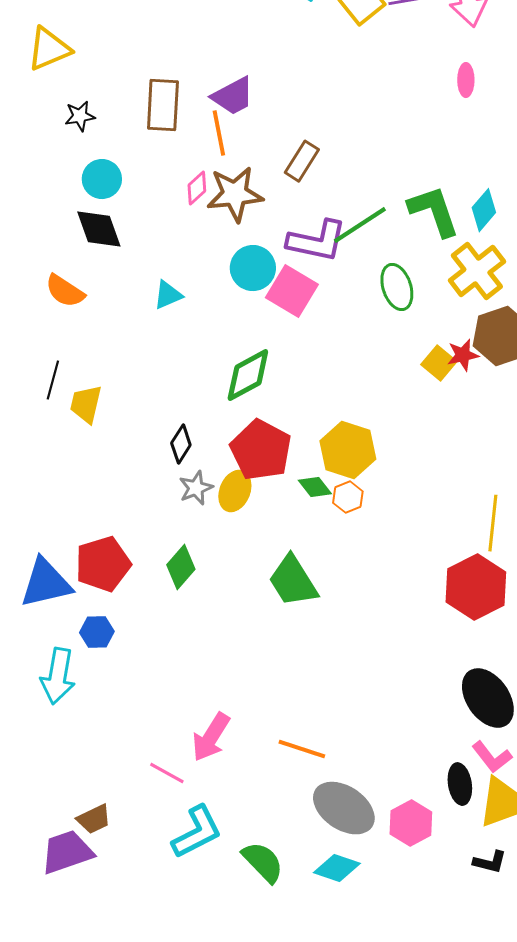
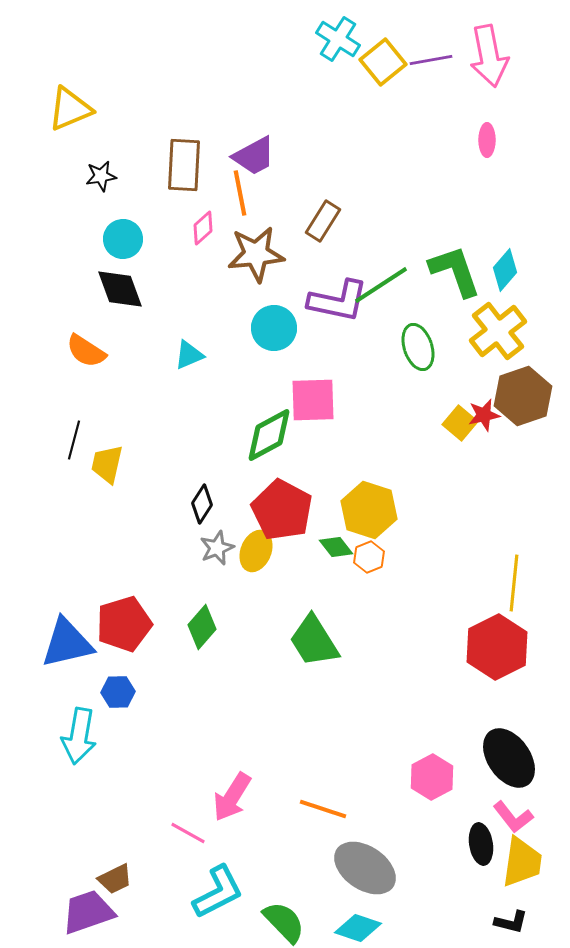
pink diamond: (197, 188) -> (203, 228), moved
pink square: (292, 291) -> (313, 400), moved, turned -33
pink hexagon: (411, 823) -> (432, 777), moved

